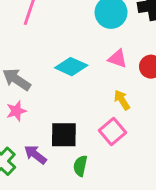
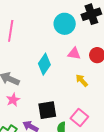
cyan diamond: (71, 67) -> (44, 64), turned -70
pink square: (113, 132) -> (79, 117), moved

